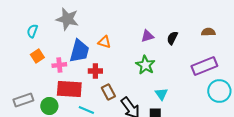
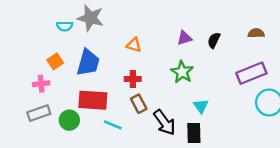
cyan semicircle: (32, 31) -> (65, 26), moved, turned -112
blue trapezoid: (79, 51) -> (88, 63), moved
pink cross: (59, 65) -> (41, 84), moved
red cross: (95, 71) -> (133, 79), moved

